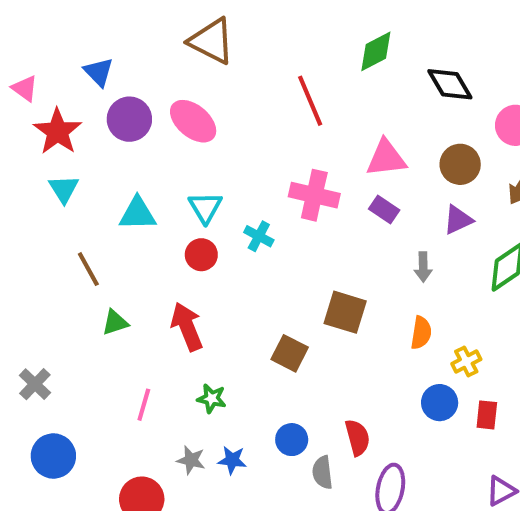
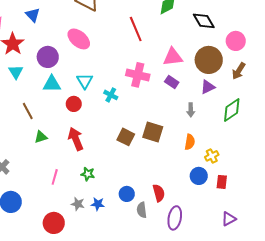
purple circle: (129, 119) -> (48, 57), moved
brown circle: (460, 164) -> (209, 60), size x1.4
red circle: (201, 255) -> (74, 104), moved
brown square: (290, 353) -> (126, 137), moved

